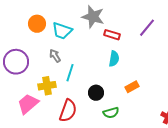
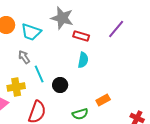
cyan line: (70, 73) -> (39, 74), turned -42
orange rectangle: (132, 87) -> (103, 100), moved
black circle: (96, 93) -> (60, 85), moved

